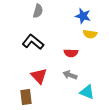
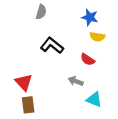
black L-shape: (33, 42) -> (52, 45), moved
red semicircle: (71, 53) -> (88, 60), moved, turned 32
red triangle: (39, 76) -> (24, 82), moved

